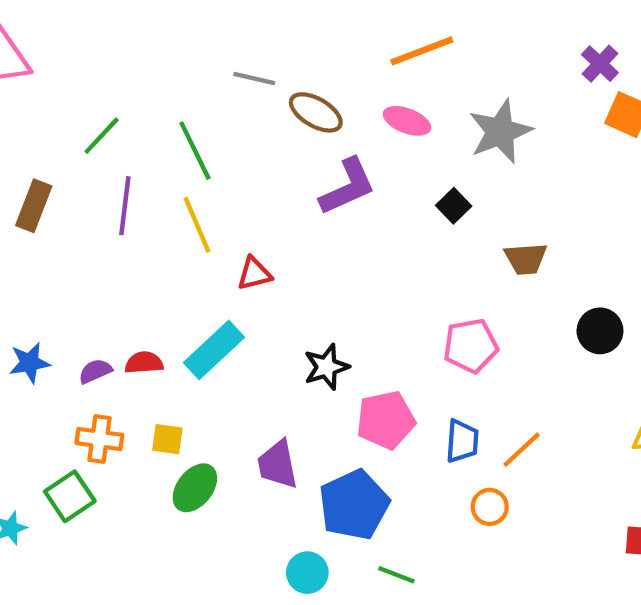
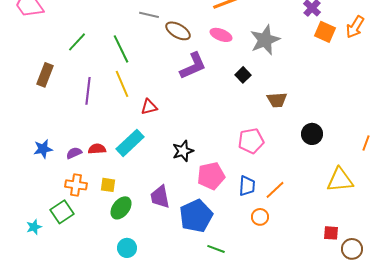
purple line: (125, 206) -> (88, 91), moved
cyan circle: (307, 573) -> (127, 248), moved

